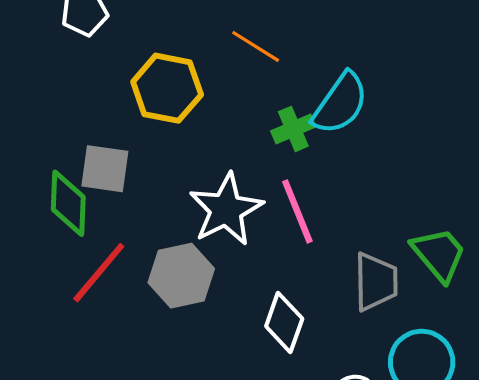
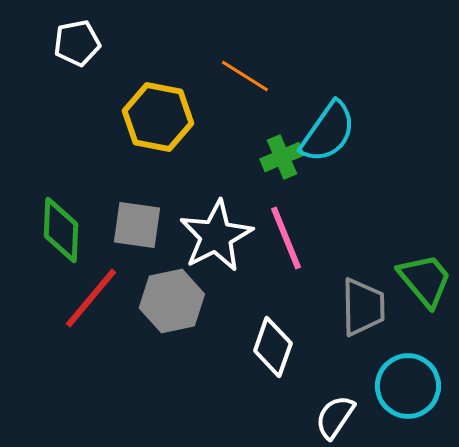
gray square: (105, 169) -> (137, 225), moved

